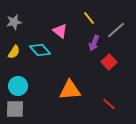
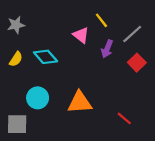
pink triangle: (60, 31) -> (81, 35), moved
red square: (109, 62) -> (137, 63), moved
cyan circle: (18, 86) -> (38, 98), moved

